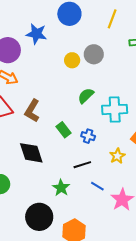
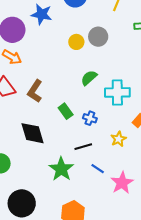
green star: (61, 188) -> (61, 169), size x1.4
black circle: (39, 217) -> (22, 203), moved

